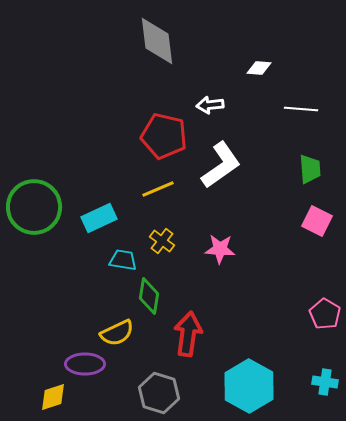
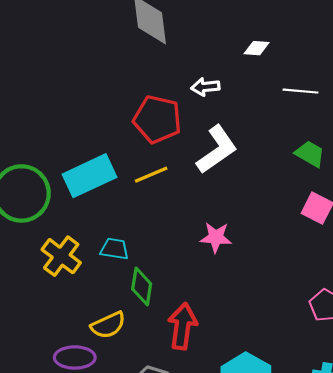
green trapezoid: (310, 169) -> (310, 154), turned -56
cyan rectangle: (99, 218) -> (89, 176), moved, size x1.4
yellow cross: (162, 241) -> (61, 256), moved, size x1.5

